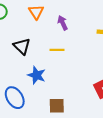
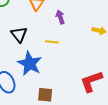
blue star: (37, 75) -> (30, 64), size x1.4

